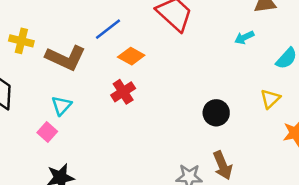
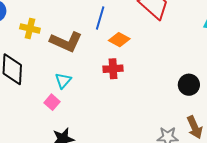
blue line: (108, 29) -> (100, 18), turned -35
red cross: (123, 92) -> (113, 69), turned 30

